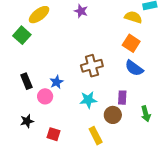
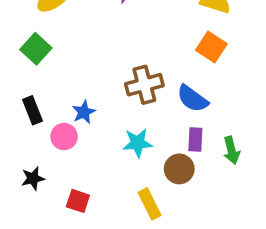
green square: (22, 35) -> (36, 49), moved
blue semicircle: (134, 68) -> (192, 99), moved
green arrow: (146, 114) -> (231, 150), moved

